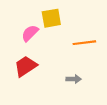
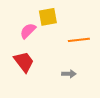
red trapezoid: (26, 66) -> (24, 62), turned 85

